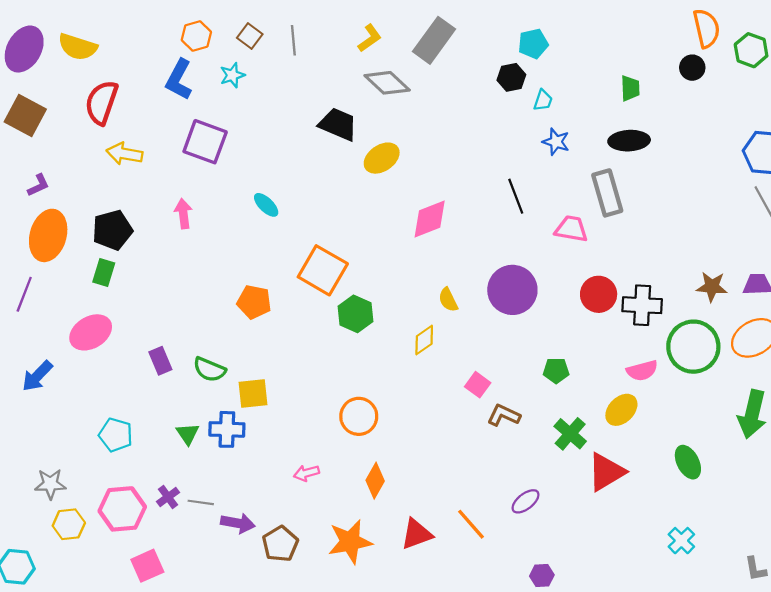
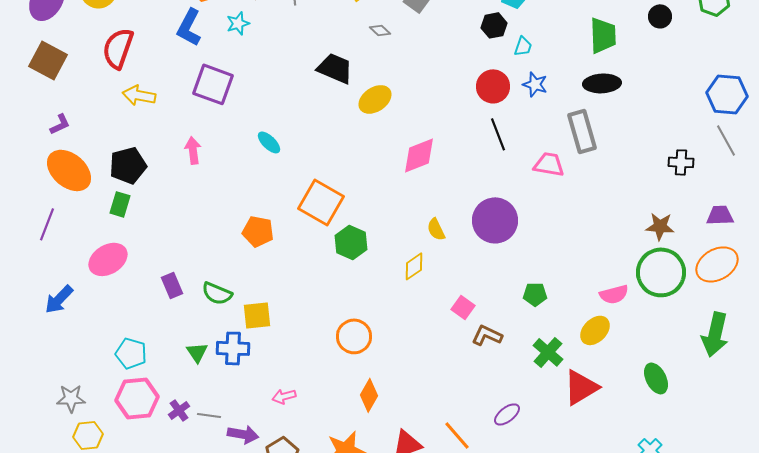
gray diamond: (387, 83) -> (380, 30), size x0.5
green trapezoid: (630, 88) -> (603, 35), size x1.5
orange ellipse: (48, 235) -> (69, 170), turned -66
brown star: (712, 287) -> (660, 226), moved
red circle: (599, 294) -> (493, 86), moved
black cross: (642, 305) -> (681, 162), moved, size x0.7
pink arrow: (306, 473) -> (284, 396), moved
pink hexagon: (122, 509) -> (137, 398), moved

